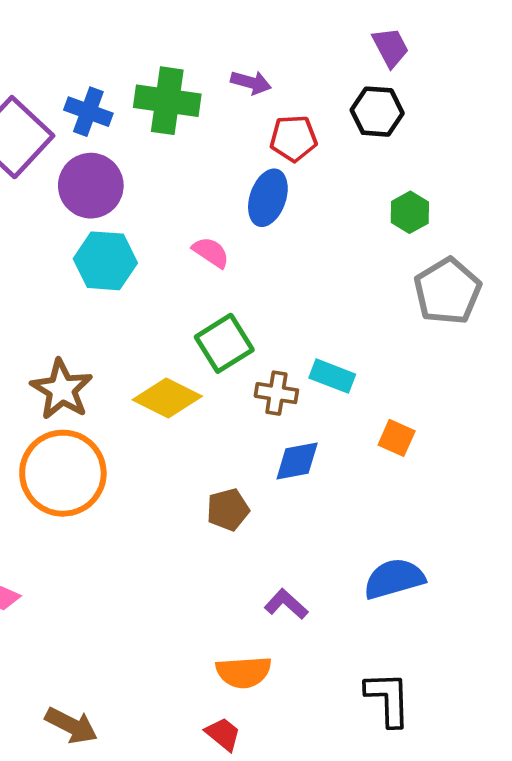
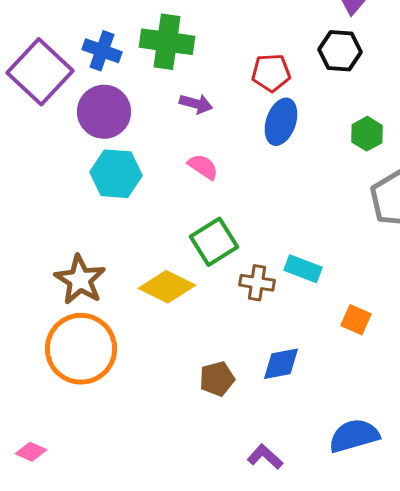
purple arrow: (251, 83) -> (196, 104), moved
blue ellipse: (268, 198) -> (281, 122), moved
blue diamond: (297, 461) -> (281, 364), moved

